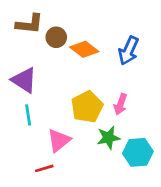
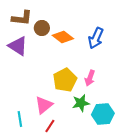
purple triangle: (24, 80) -> (18, 46), moved
cyan line: (28, 115) -> (20, 119), moved
red line: (44, 168) -> (50, 126), moved, turned -40

